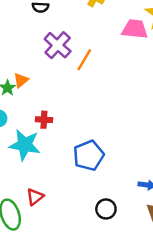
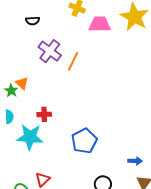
pink trapezoid: (135, 29) -> (100, 24), moved
orange triangle: (21, 80) -> (22, 83), turned -32

